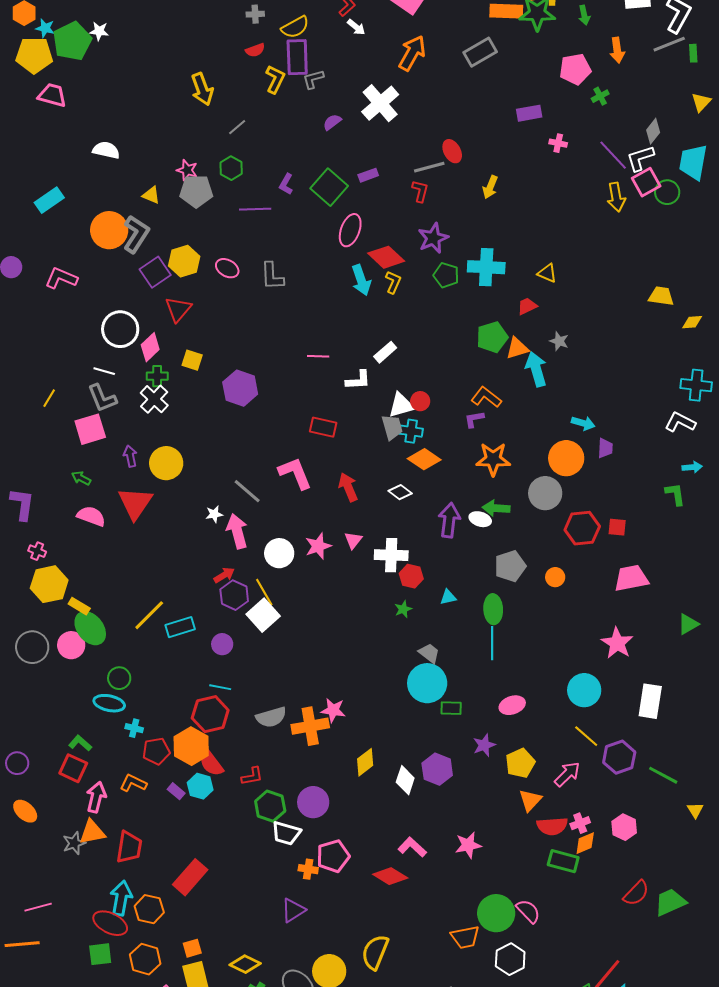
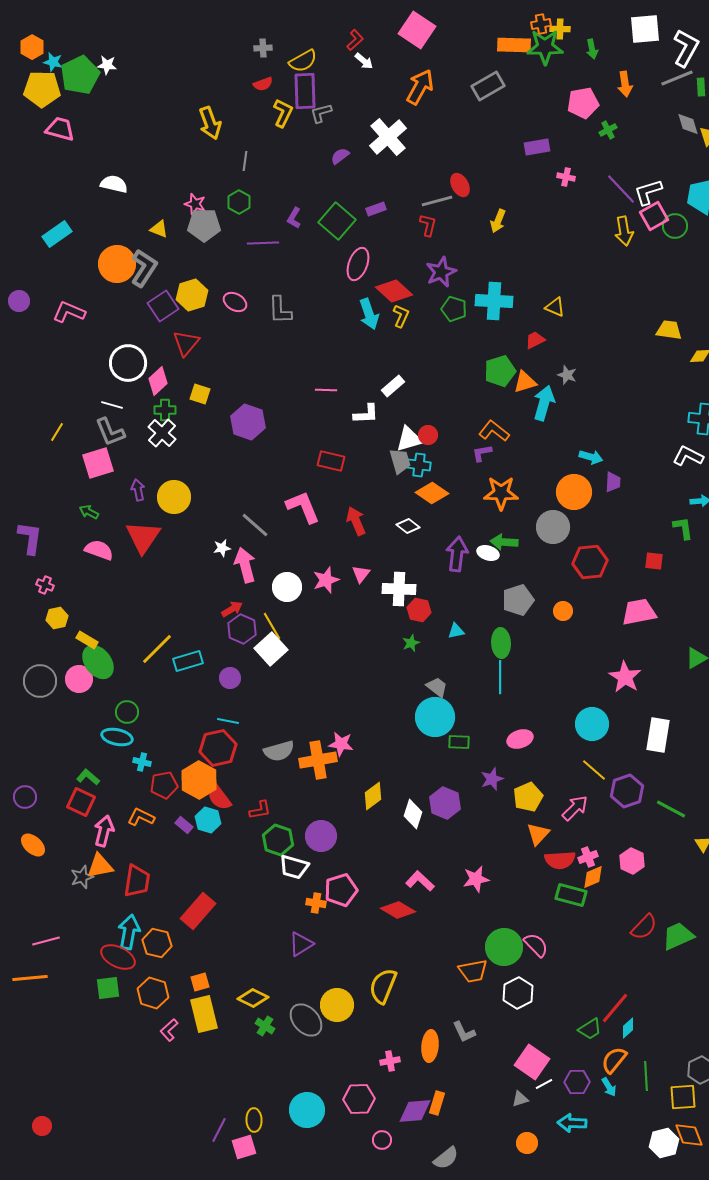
gray line: (237, 127) -> (245, 161), turned -42
gray diamond: (653, 131) -> (688, 124), moved, turned -55
cyan arrow: (536, 369) -> (544, 403), turned 32
red square: (617, 527) -> (654, 561), moved
yellow hexagon: (49, 584) -> (57, 618), size x0.6

